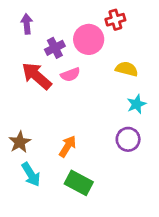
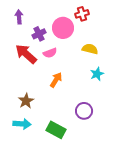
purple circle: (128, 139) -> (84, 111), moved
brown star: (20, 142) -> (26, 101), moved
orange arrow: (68, 146) -> (56, 80), moved
cyan arrow: (31, 174) -> (22, 124), turned -54

